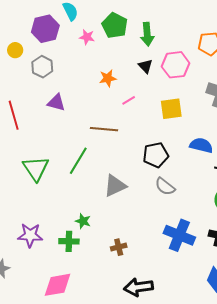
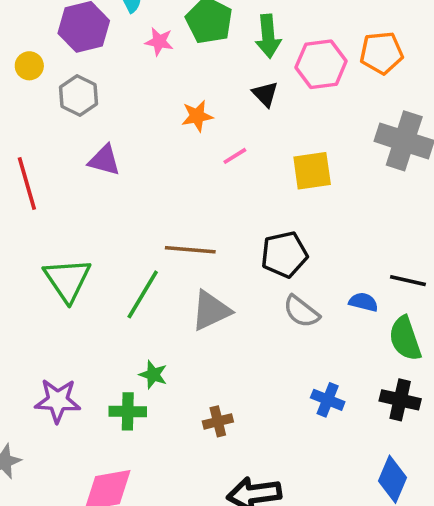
pink hexagon: (176, 65) -> (321, 64), moved
brown line: (104, 129) -> (190, 250), moved
blue semicircle: (201, 145) -> (363, 302), moved, size x0.7
green line: (78, 161) -> (143, 294), moved
blue cross: (179, 235) -> (328, 400), size x0.6

